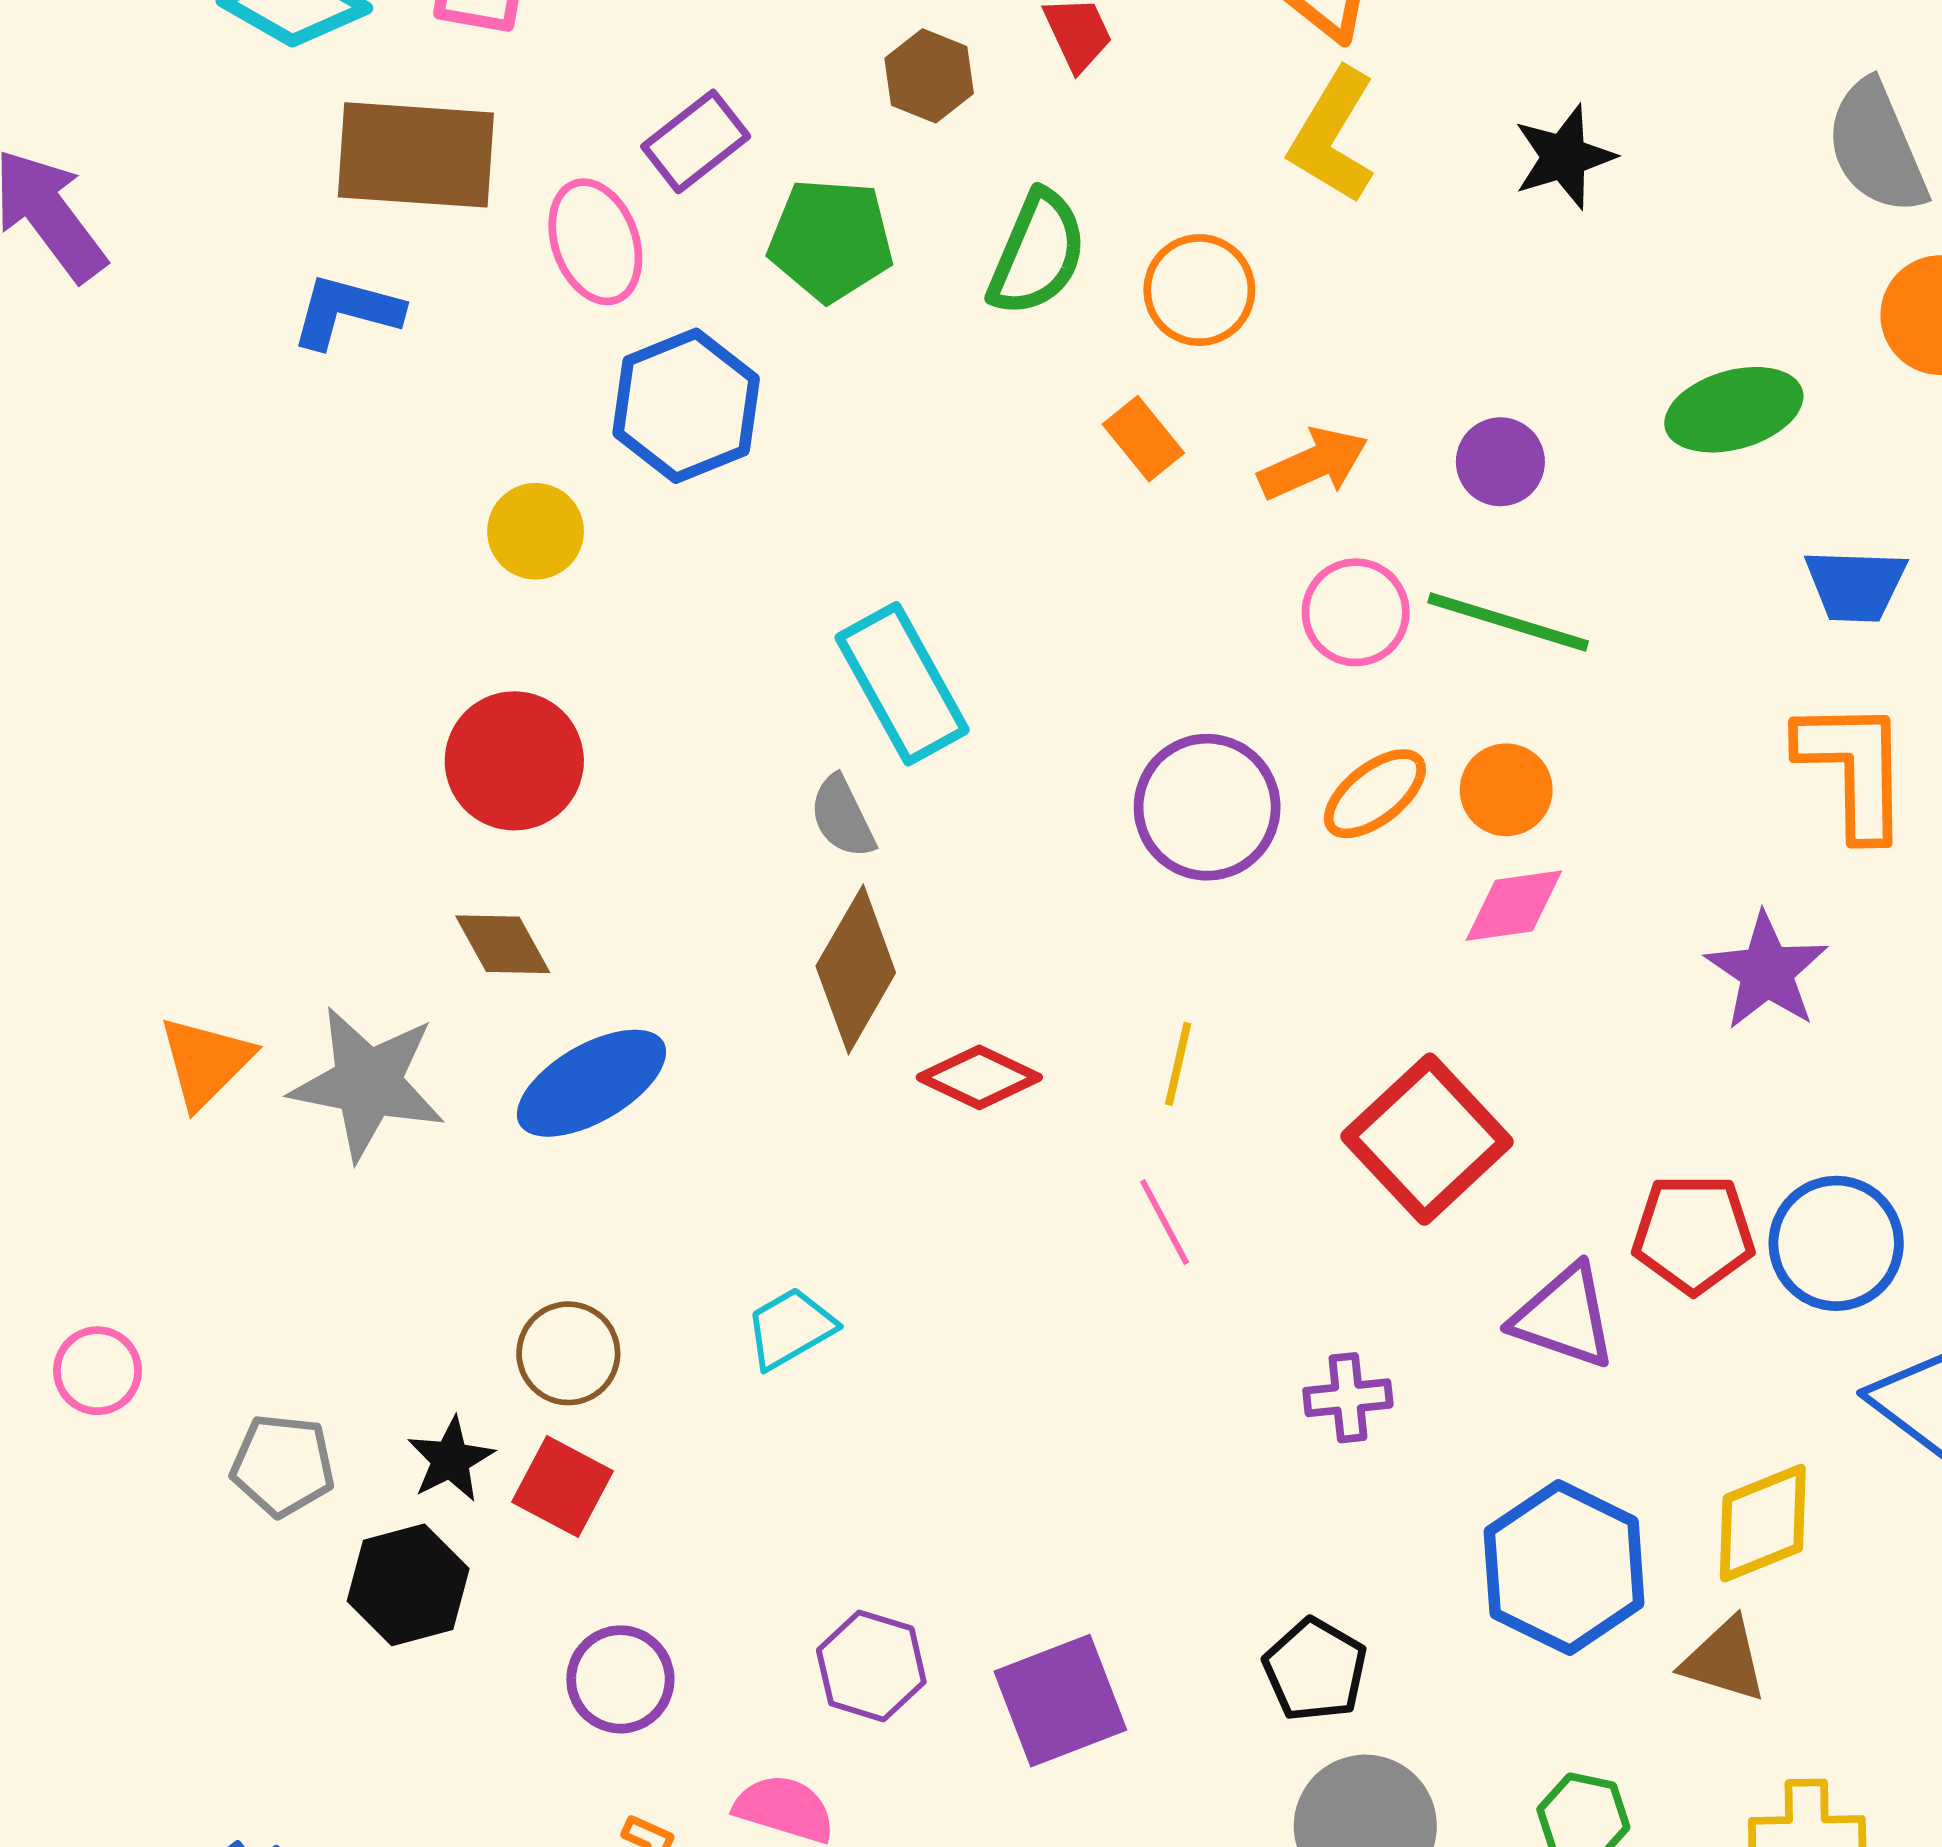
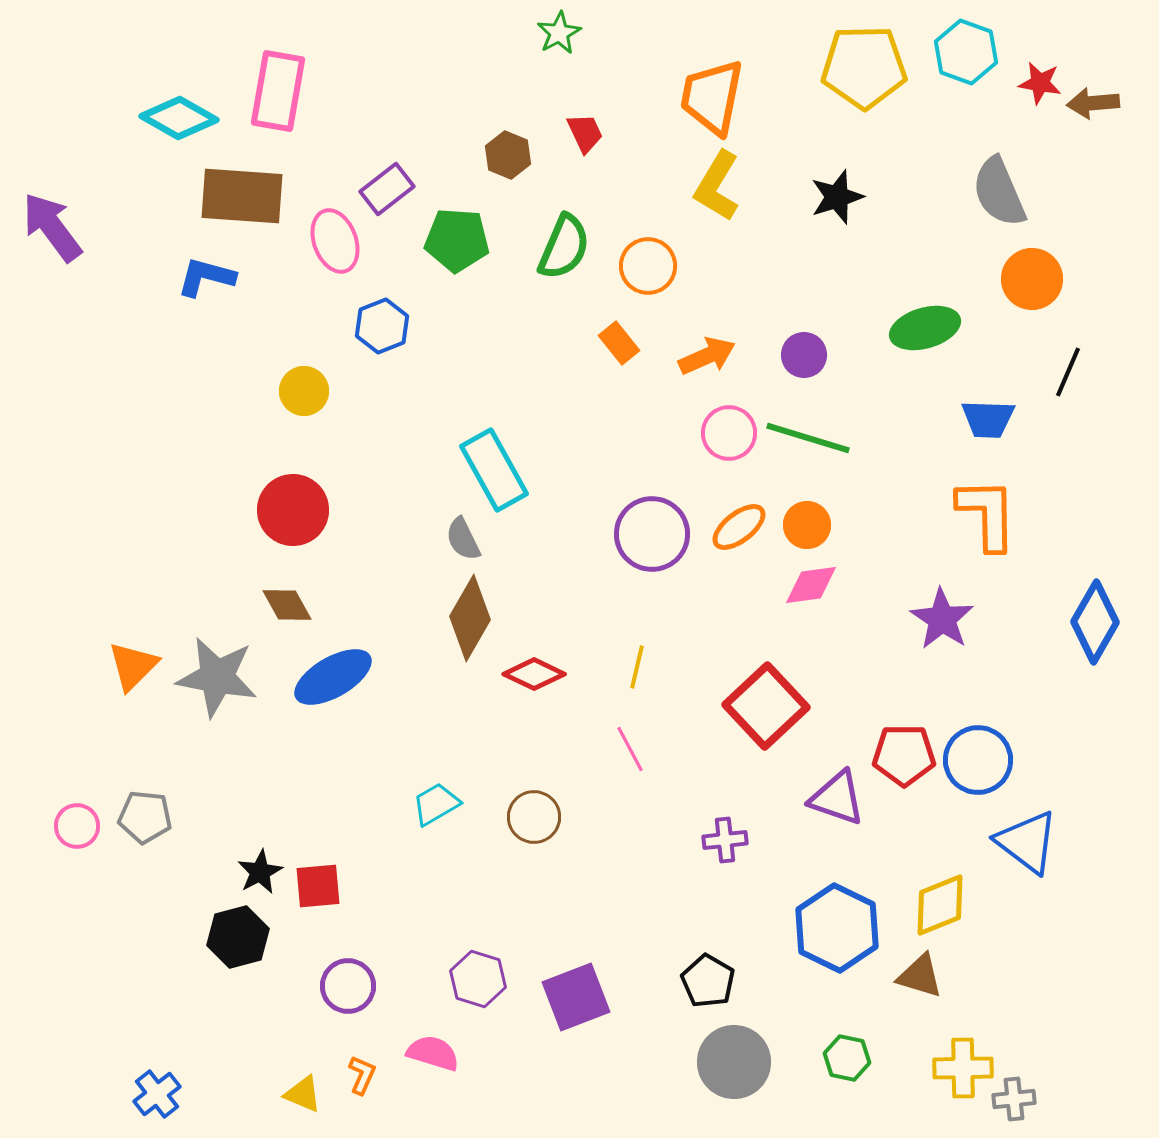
blue hexagon: (686, 406) -> (382, 326), size x0.7
brown circle: (568, 1353) -> (534, 817), moved
gray pentagon: (283, 1465) -> (145, 817), moved
red square: (563, 1486) -> (318, 886), turned -33

